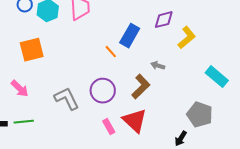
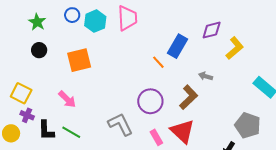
gray L-shape: (67, 99) -> (120, 124), moved
green line: (24, 122) -> (71, 132), turned 36

